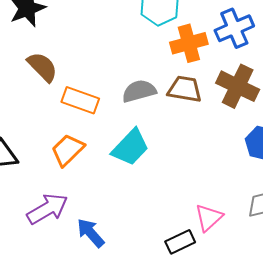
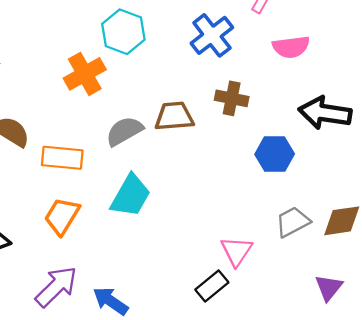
orange cross: (189, 43) -> (85, 74), moved
brown cross: (238, 86) -> (232, 98), size x0.7

